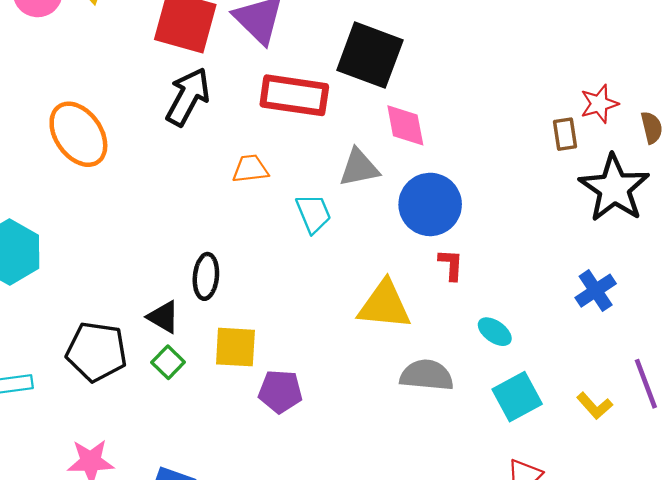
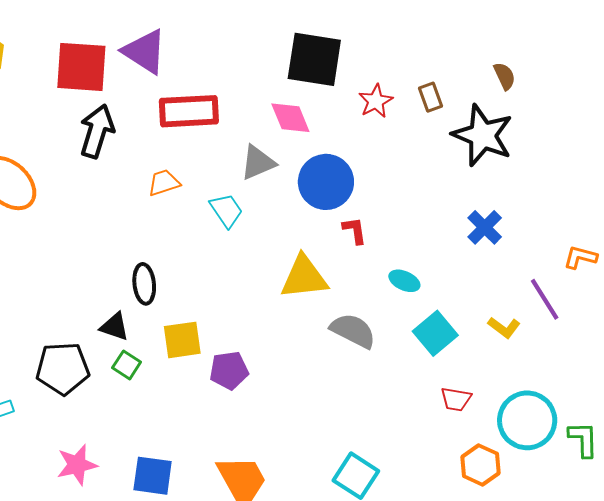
black square: (370, 55) -> (314, 59), moved
red star: (599, 104) -> (376, 101), moved
gray semicircle: (427, 375) -> (353, 331), turned 33

